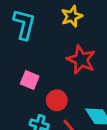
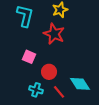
red star: (81, 60) -> (54, 34), moved

